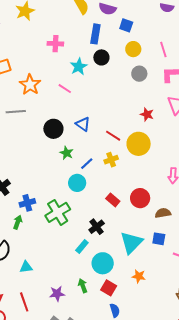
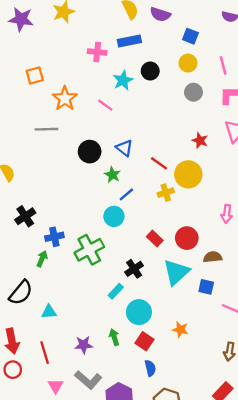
blue square: (126, 25) -> (190, 36), moved
blue rectangle: (95, 34) -> (129, 41), moved, turned 66
green star: (67, 153) -> (112, 175), moved
yellow cross: (111, 160) -> (166, 193), moved
cyan triangle: (131, 243) -> (176, 272), moved

